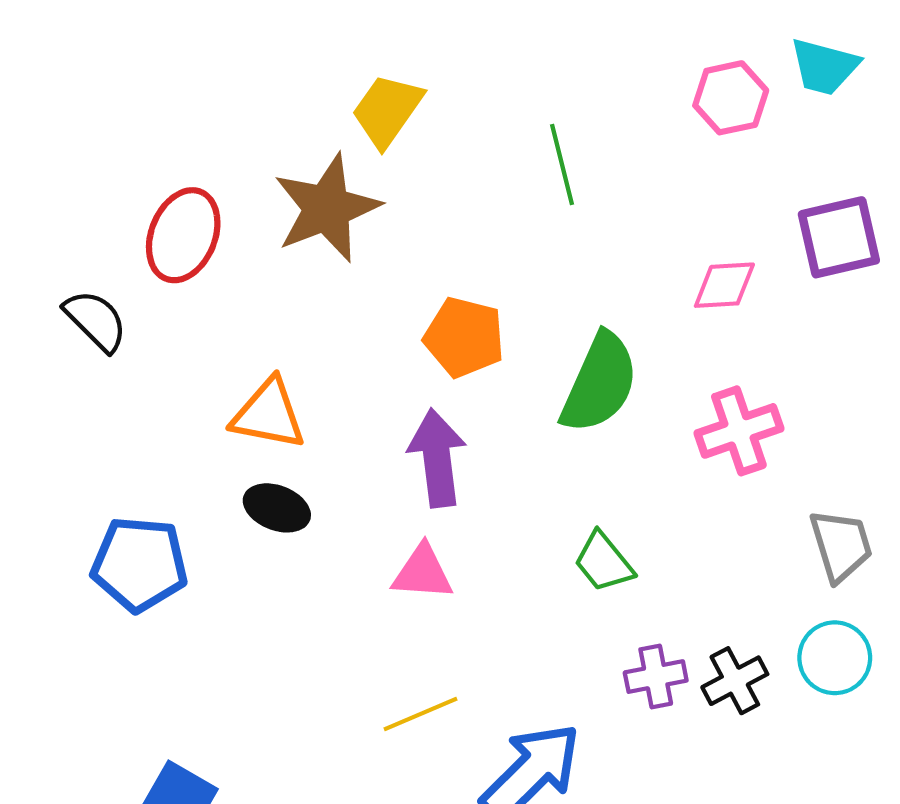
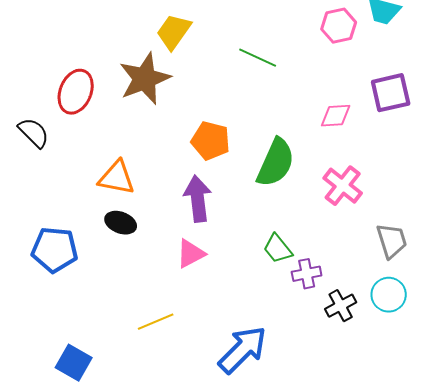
green line: (562, 164) -> (258, 58), turned -51
pink cross: (739, 431) -> (343, 186), turned -33
pink triangle: (423, 572) -> (191, 254), turned -32
purple cross: (656, 677) -> (307, 274), moved
yellow line: (420, 714) -> (156, 322), moved

